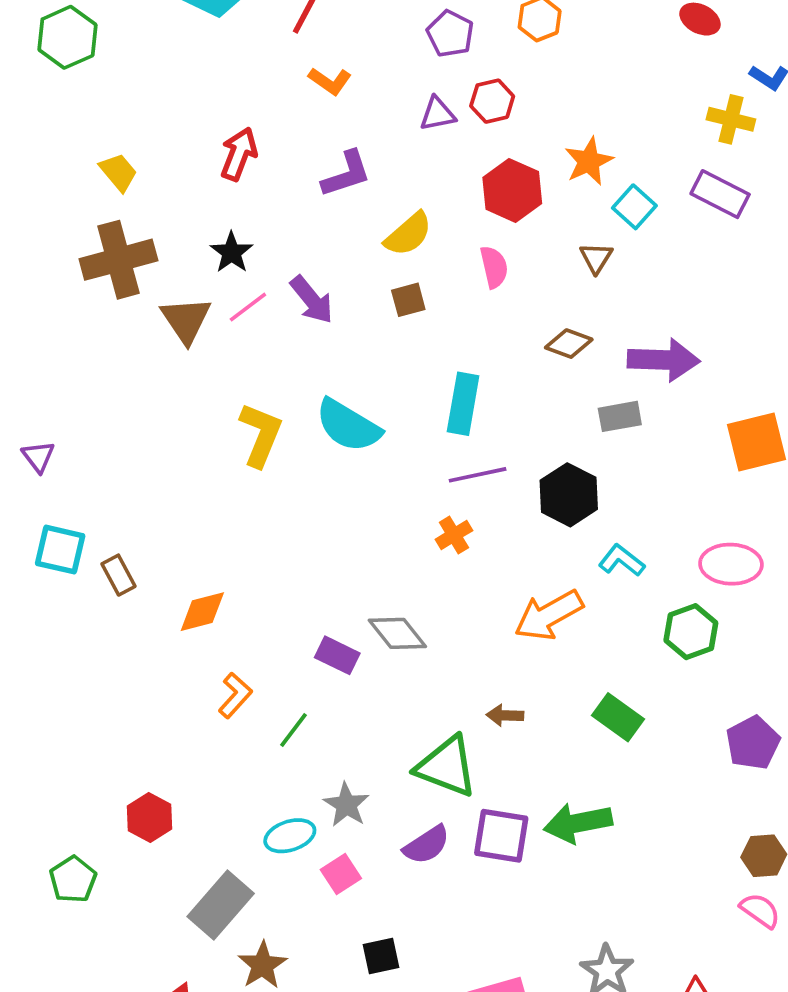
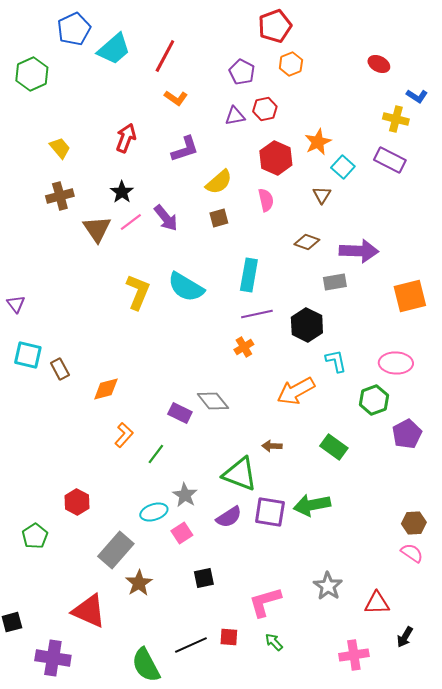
brown cross: (118, 260) -> (60, 196), size x0.7
cyan L-shape: (622, 560) -> (336, 361), turned 40
purple pentagon: (753, 743) -> (407, 434), moved

